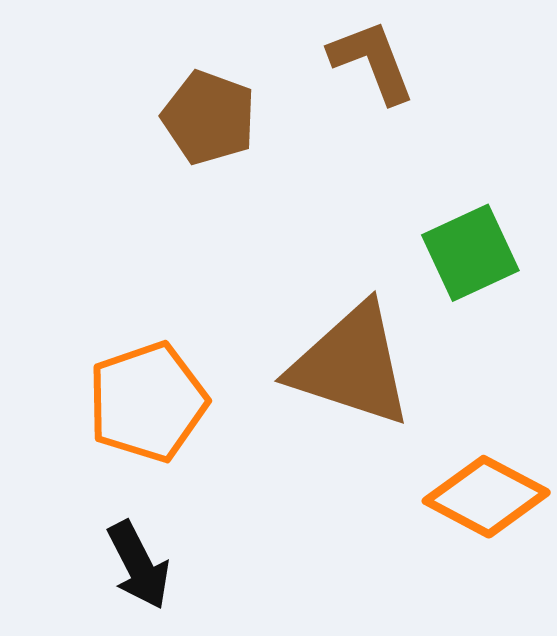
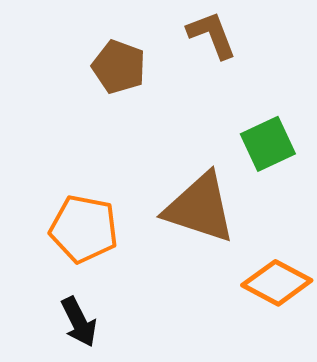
orange pentagon: (147, 402) -> (84, 229), turned 30

